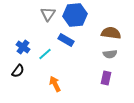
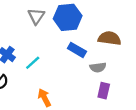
blue rectangle: (66, 40) -> (77, 50), moved
gray semicircle: (110, 54) -> (98, 67), moved

